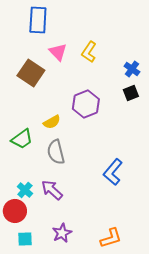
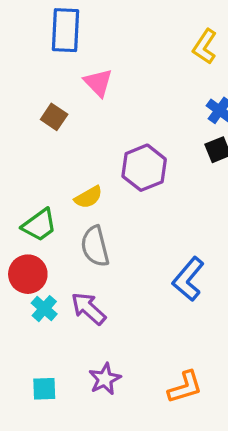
yellow L-shape: (89, 52) -> (205, 47), moved
brown square: (31, 73) -> (54, 117), size x0.6
red circle: (15, 211) -> (28, 274), moved

